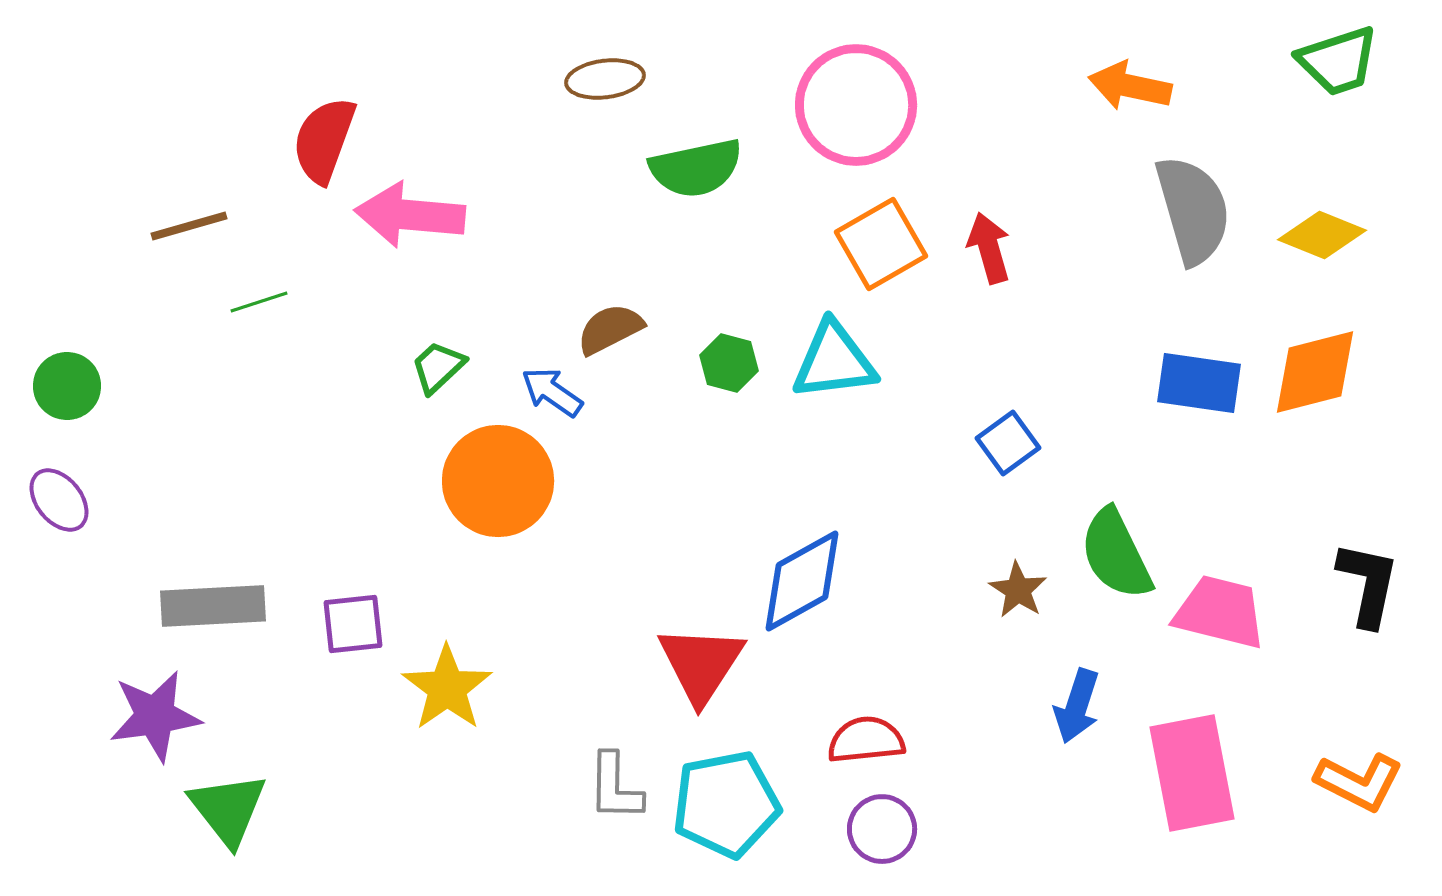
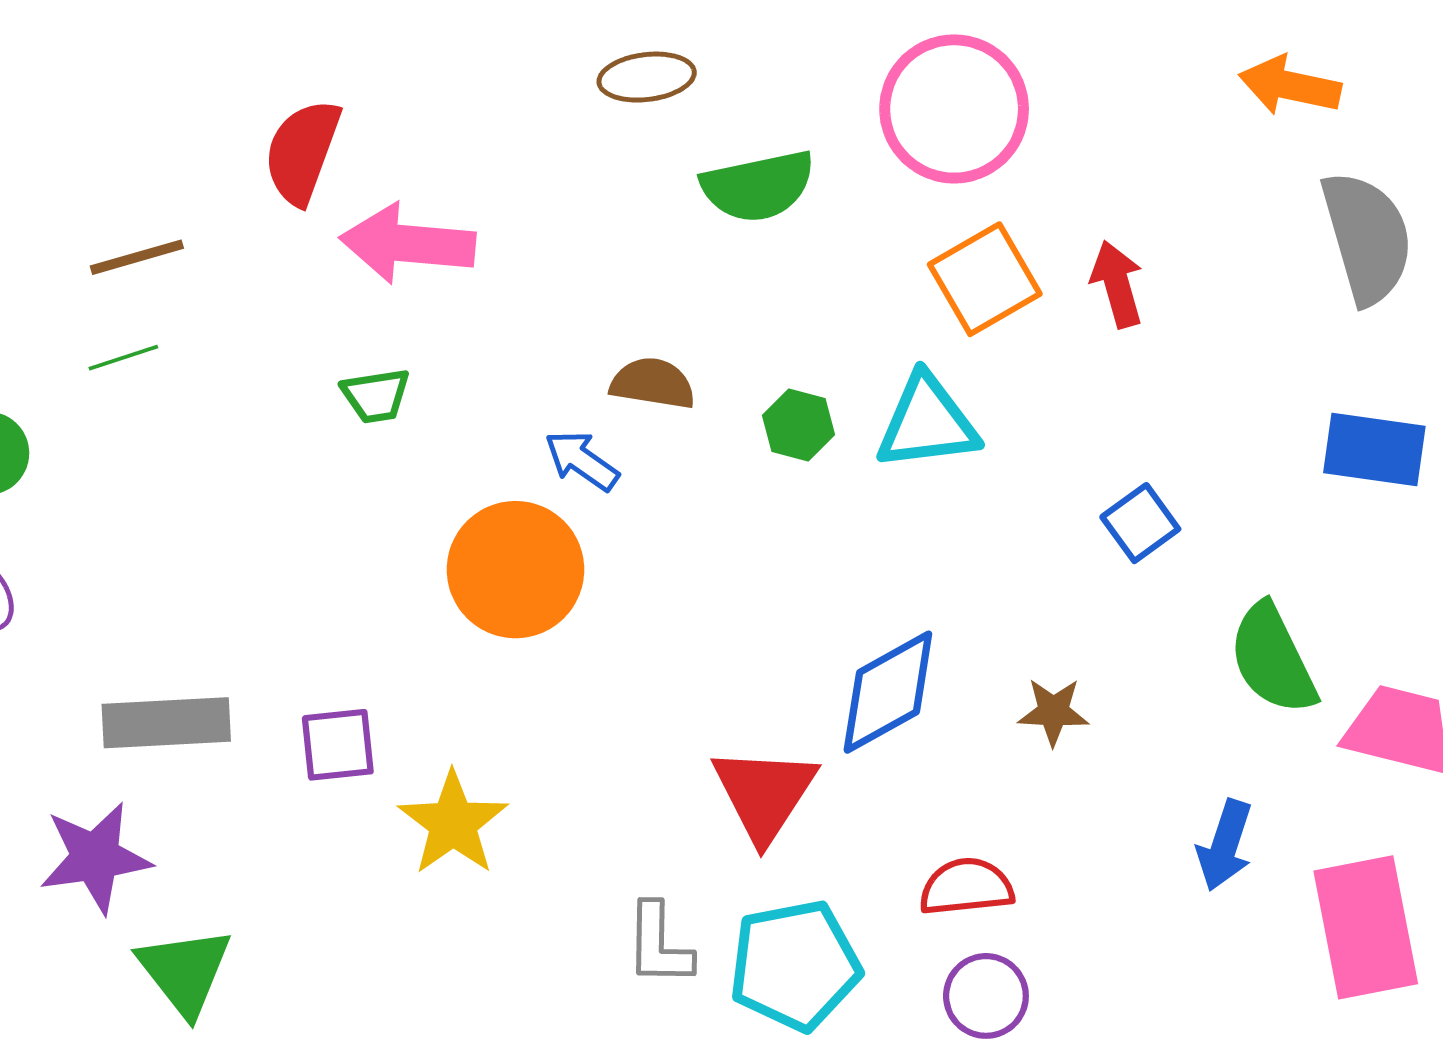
green line: (259, 302) -> (123, 358), moved
brown semicircle: (610, 329) -> (653, 383), turned 36
green trapezoid: (438, 367) -> (376, 396), moved, turned -146
brown star: (1018, 590) -> (1053, 712), moved, turned -30

